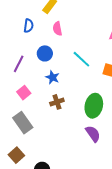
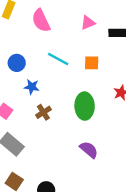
pink semicircle: (57, 29) -> (41, 21), moved, size x1.5
purple semicircle: (93, 134) -> (89, 150), moved

